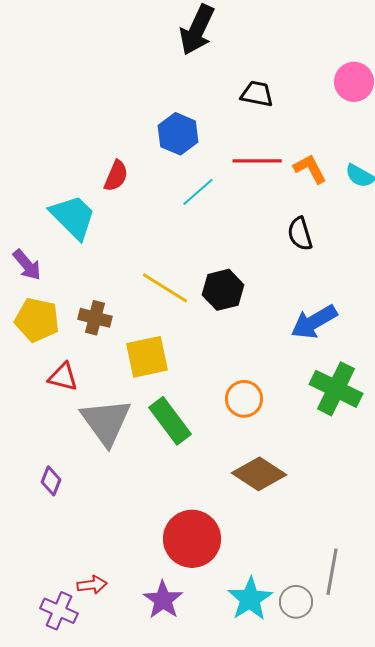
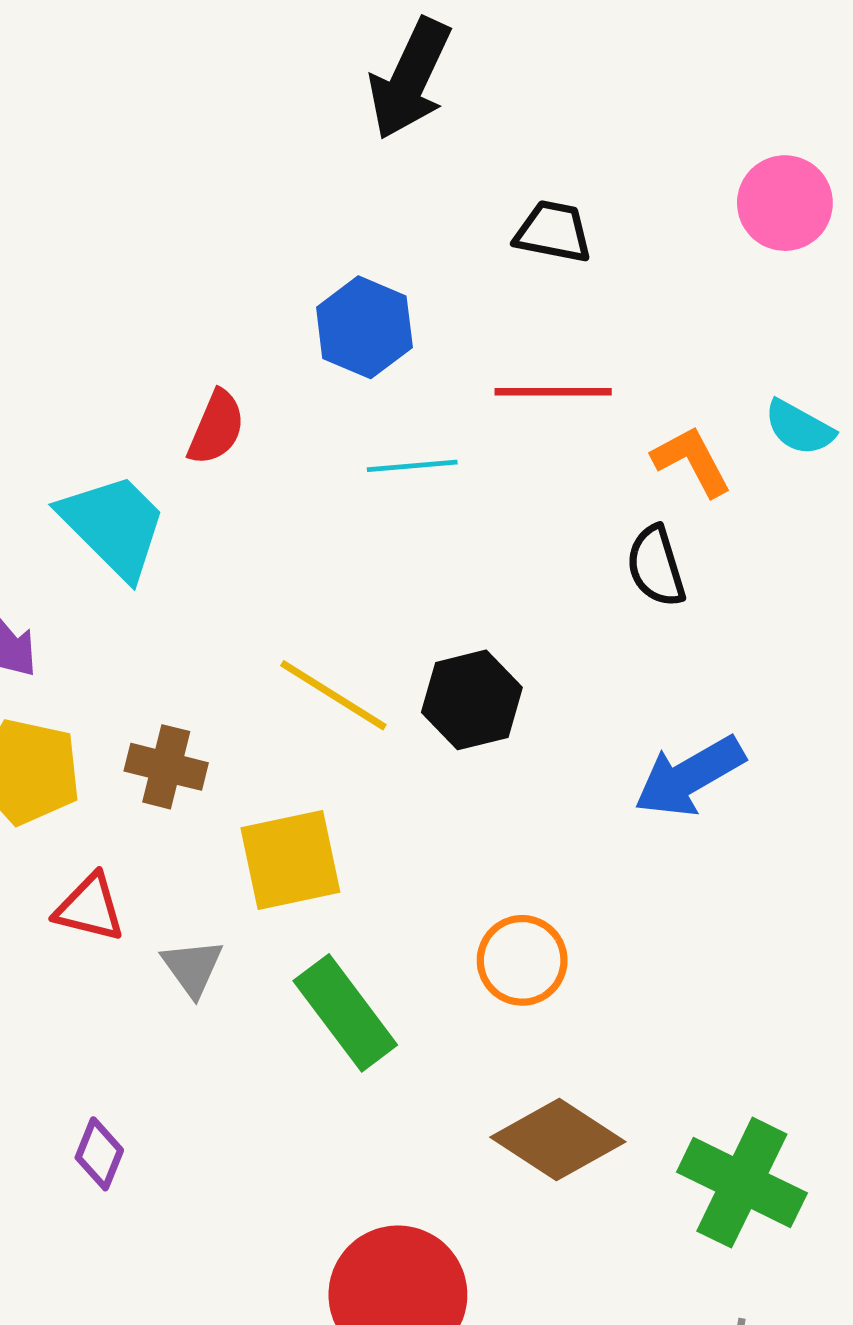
orange L-shape: (310, 169) -> (692, 461), moved
cyan line: (198, 192) -> (412, 466), turned 36
green cross: (336, 389) -> (742, 1183), moved
gray triangle: (106, 422) -> (192, 968), moved, size x0.5
purple diamond: (51, 481) -> (99, 1154), moved

